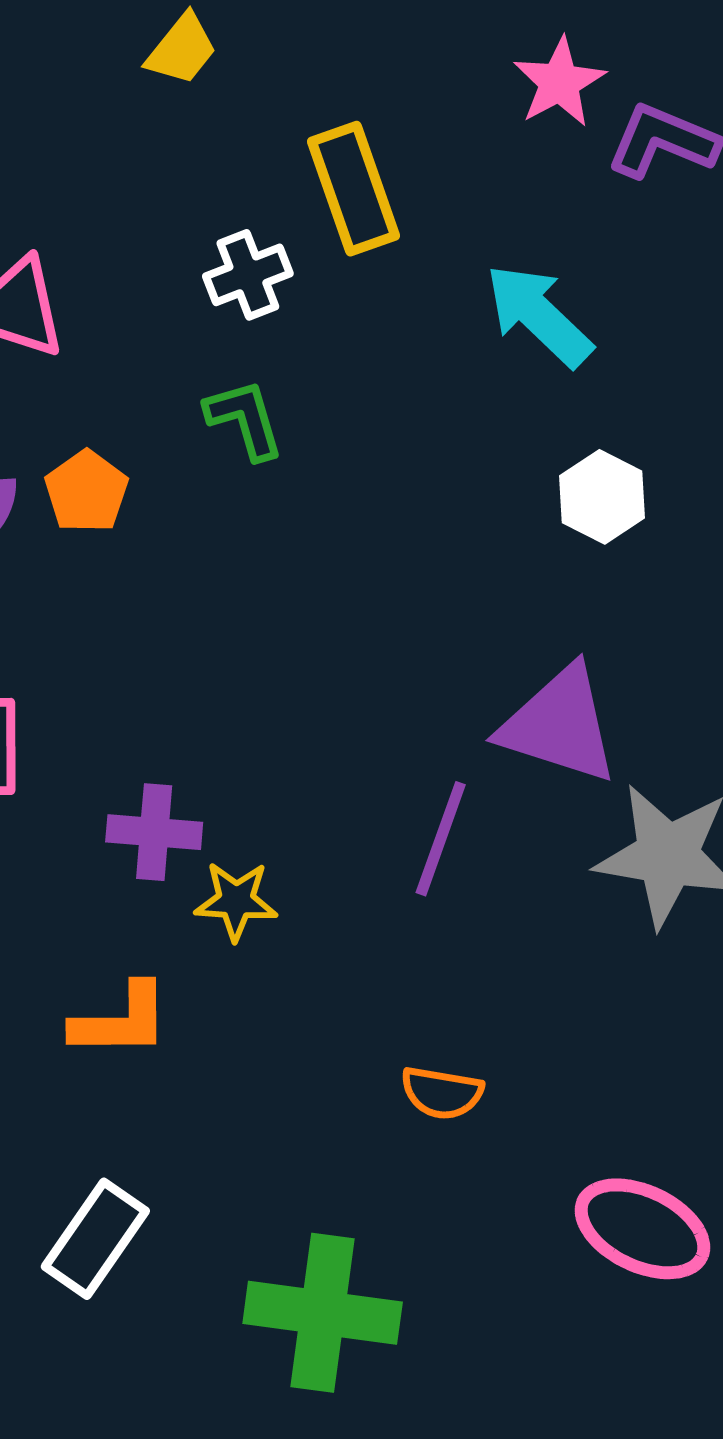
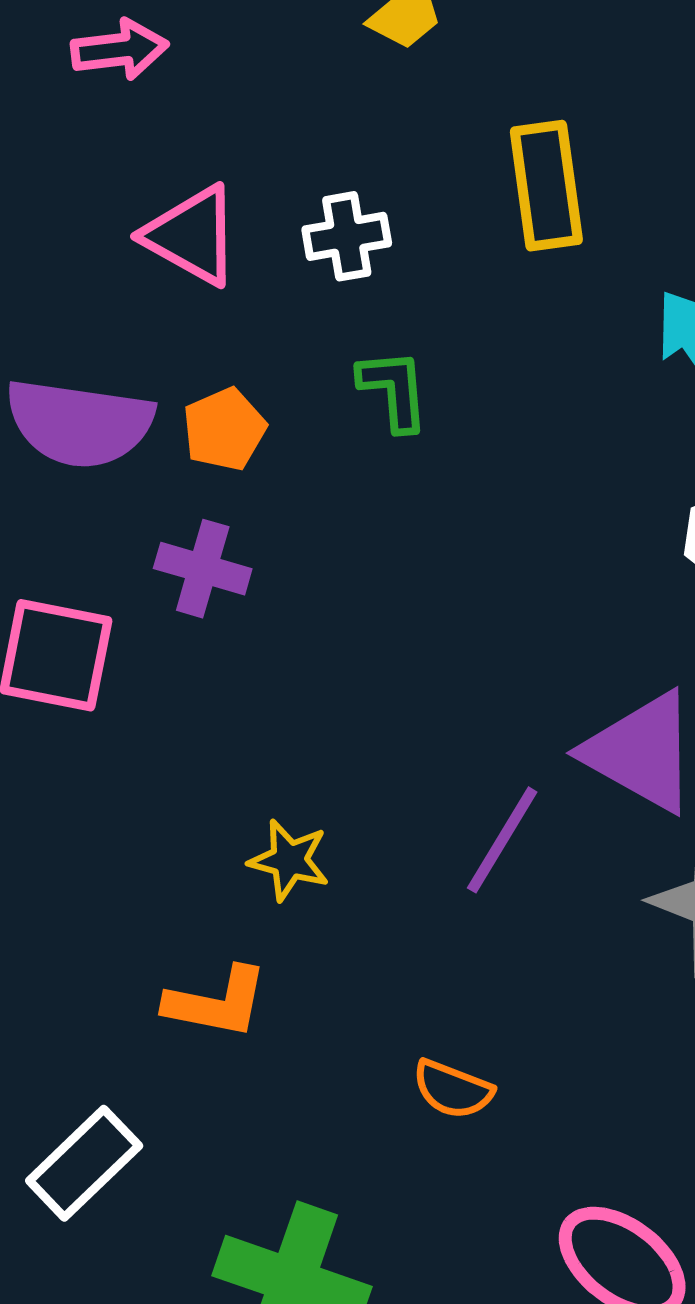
white cross: (248, 275) -> (347, 236), moved
purple cross: (154, 832) -> (203, 569), moved
orange L-shape: (121, 1021) -> (217, 1002), moved

